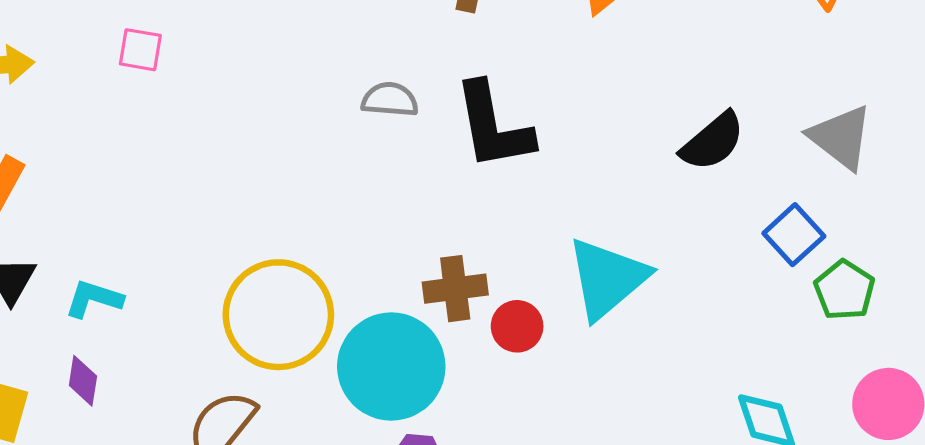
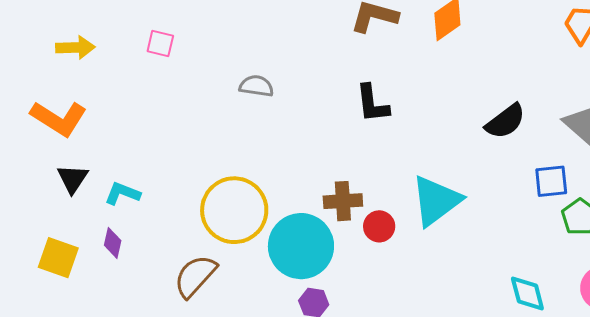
gray semicircle: (390, 100) -> (256, 86), moved
black L-shape: (493, 126) -> (372, 104), size x0.7
blue square: (794, 235) -> (551, 181), turned 33

